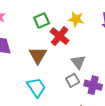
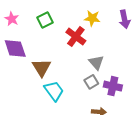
green square: (42, 20) -> (45, 20), moved
brown triangle: (38, 55) -> (42, 68), moved

